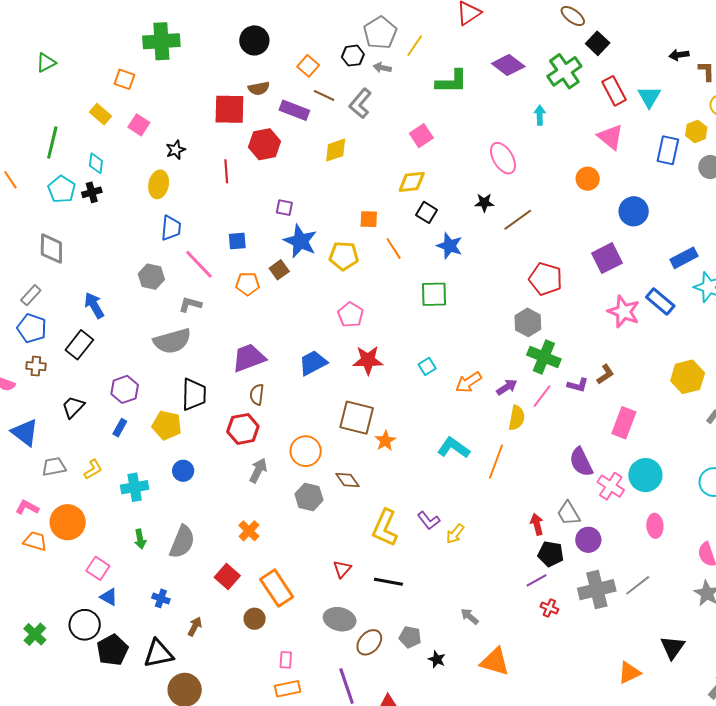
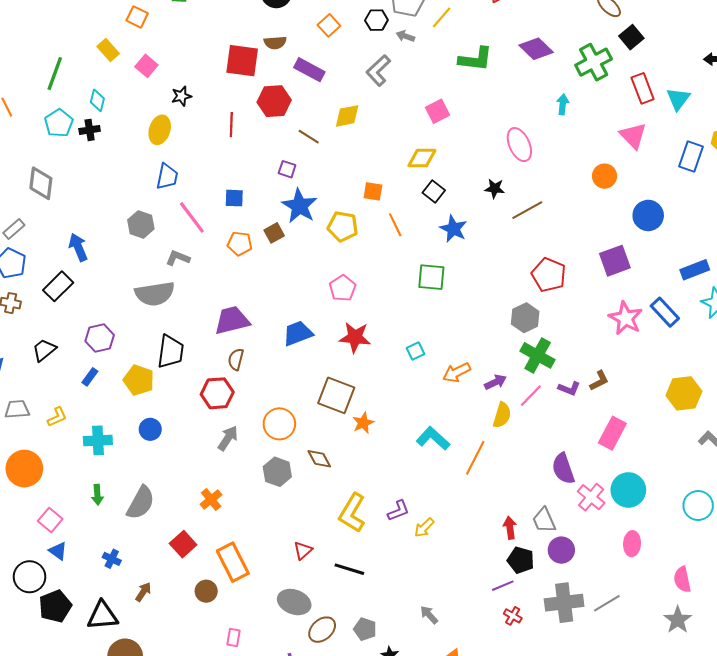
brown line: (324, 95) -> (309, 137), moved
purple L-shape: (429, 521) -> (398, 511), turned -80

